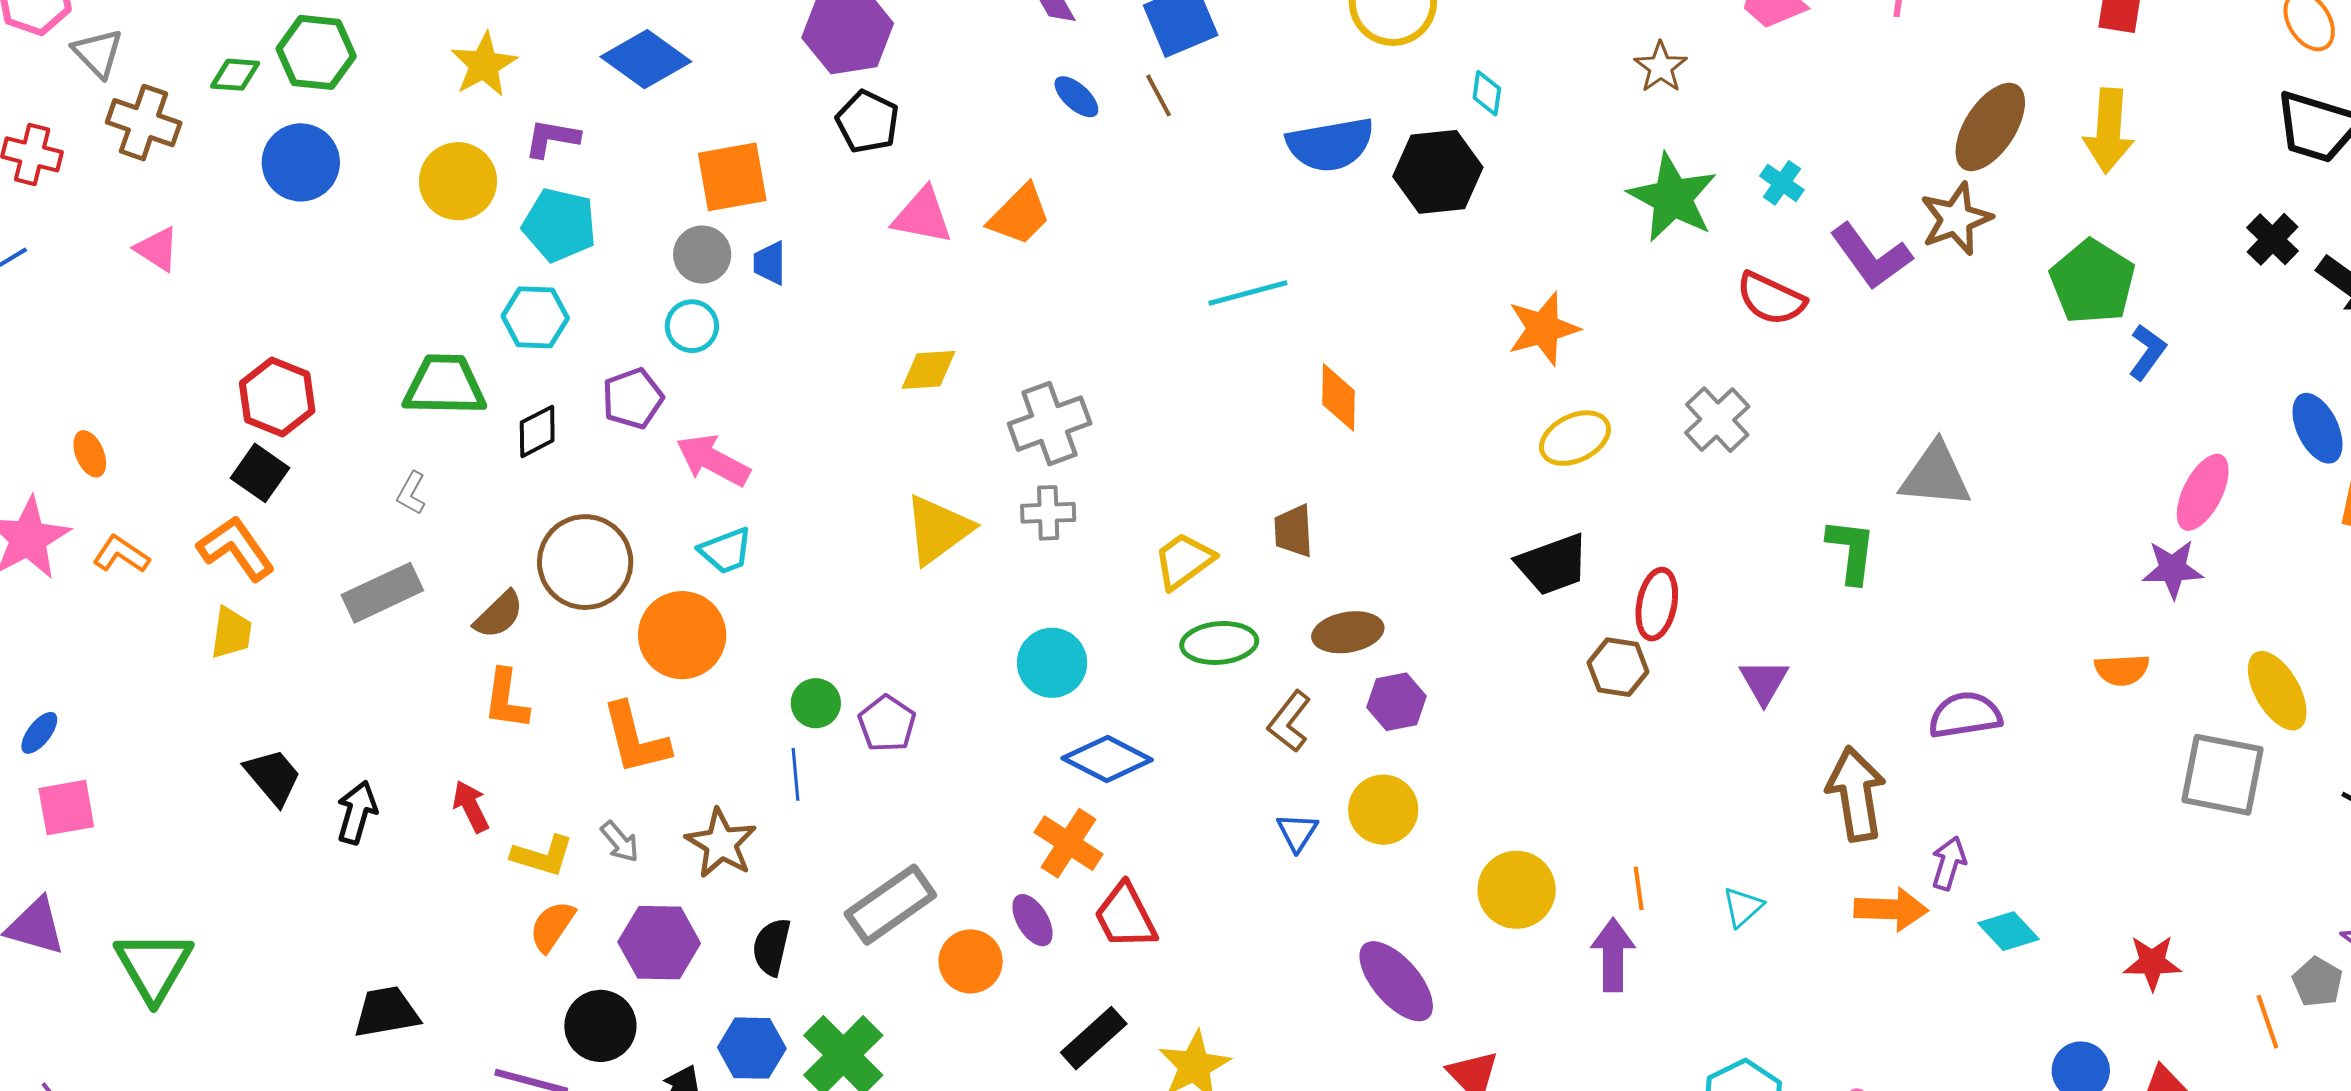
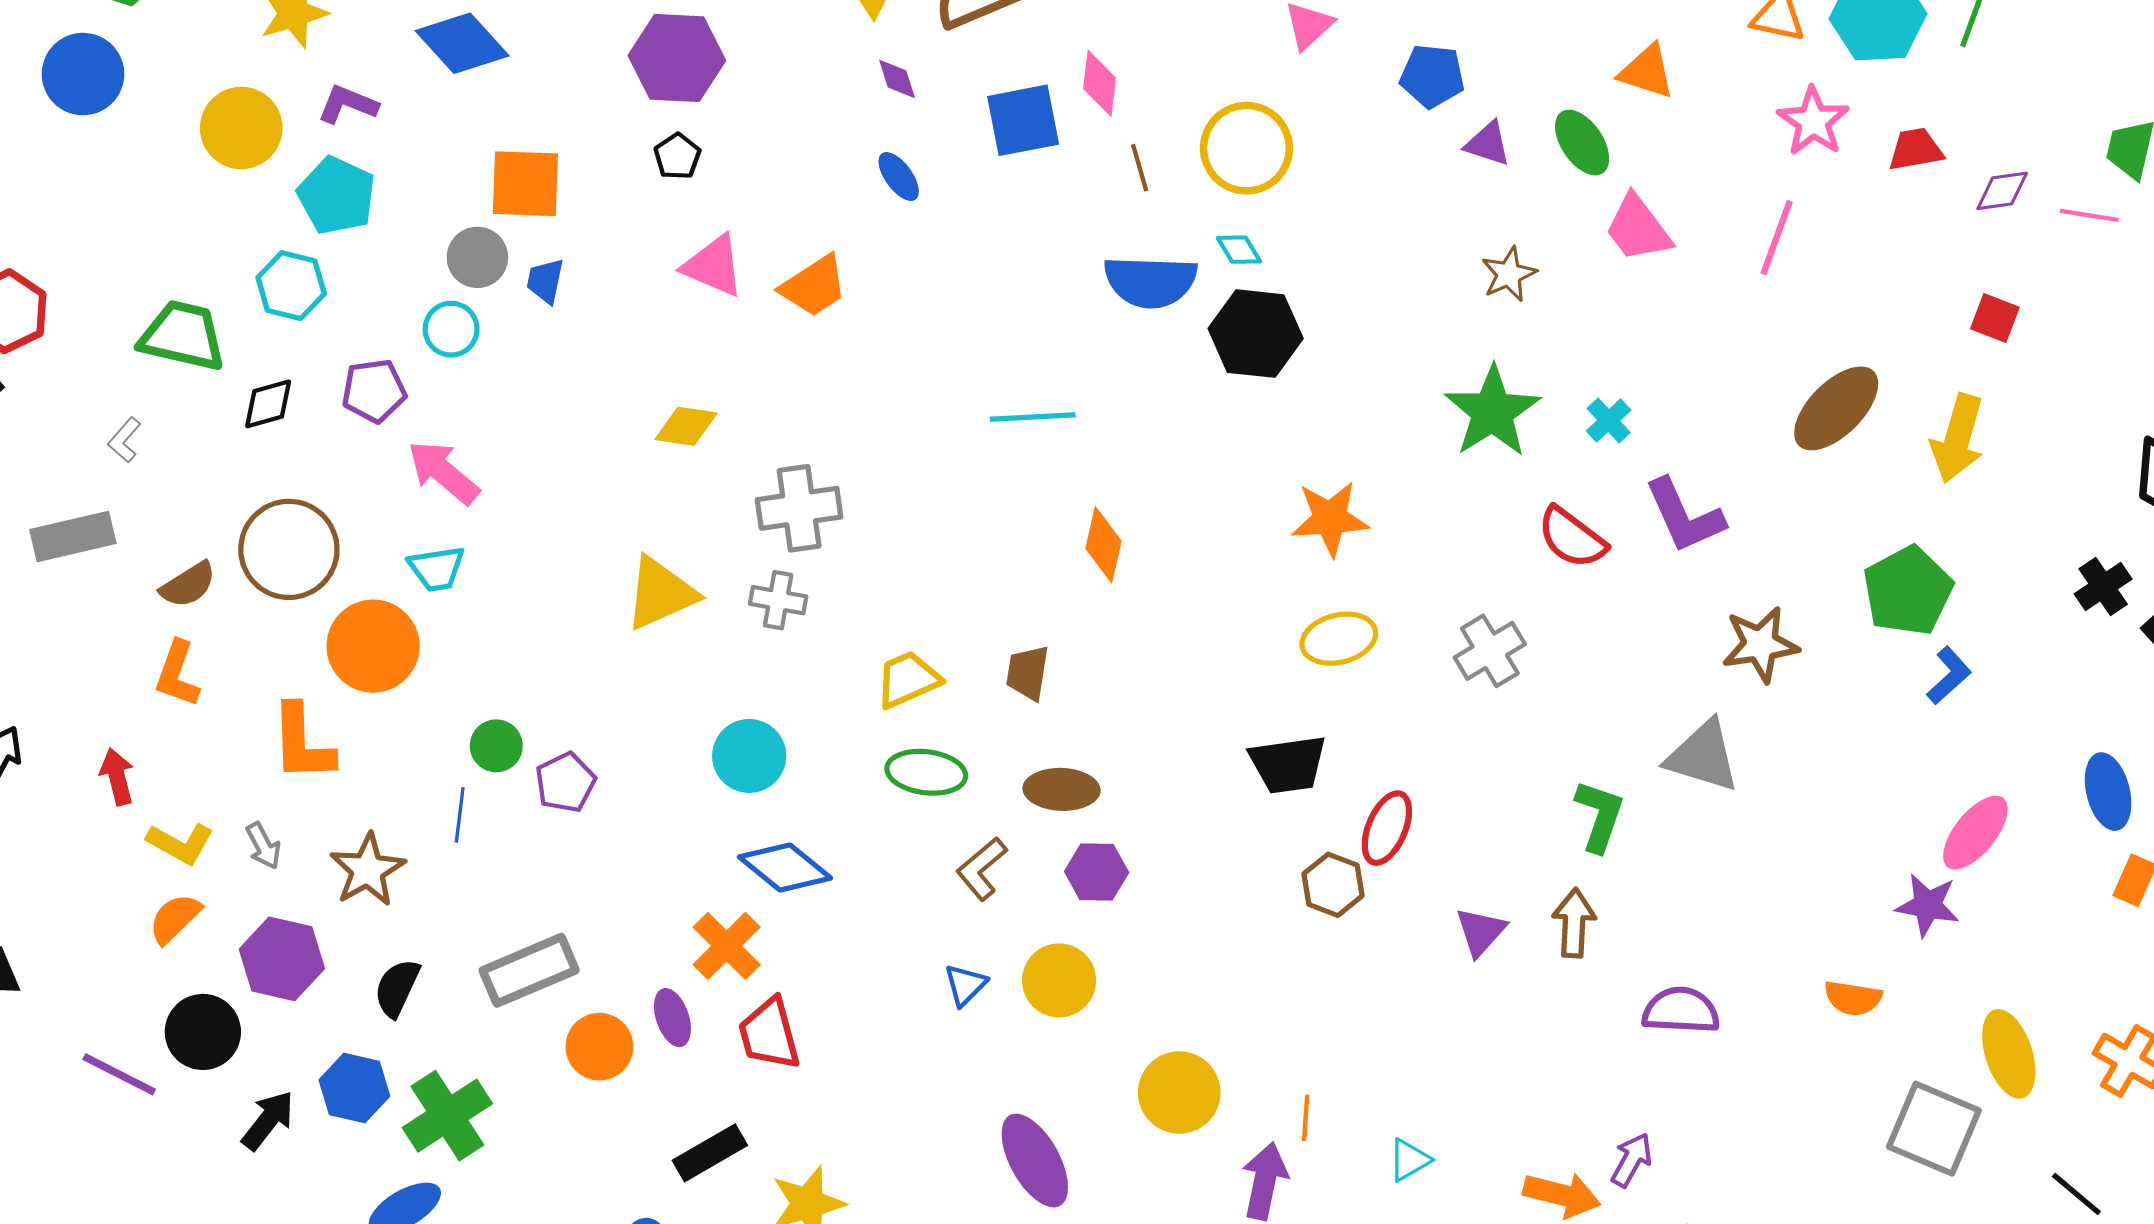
cyan diamond: (1487, 93) -> (1239, 250), moved, turned -51
brown line: (1158, 95) -> (1140, 168), moved
black pentagon: (867, 122) -> (677, 156), size x0.7
brown star: (1956, 219) -> (1760, 644), moved
brown arrow: (1856, 794) -> (1574, 923), moved, size x0.7

